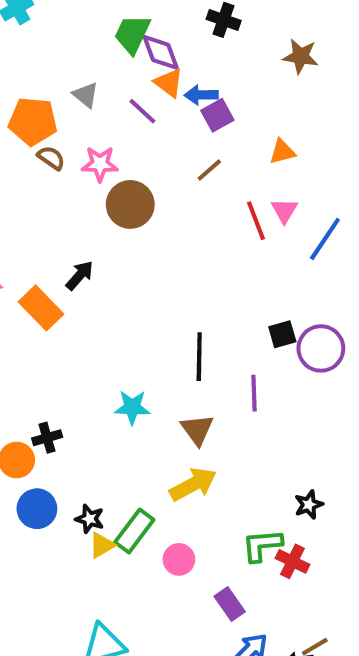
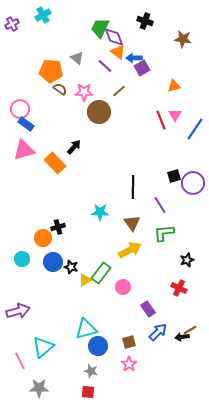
brown line: (209, 170) -> (119, 91), moved
purple line: (254, 393) -> (160, 205), turned -30
black star: (90, 519) -> (71, 267), moved
green L-shape: (262, 545) -> (164, 233), moved

